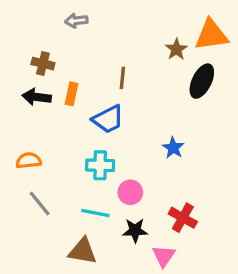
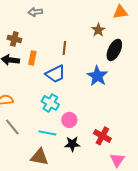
orange triangle: (211, 35) -> (120, 12), moved, size x0.7
blue star: (173, 148) -> (97, 76), moved, size x1.5
cyan cross: (100, 165) -> (50, 103), turned 30
pink triangle: (164, 256) -> (117, 160), moved

